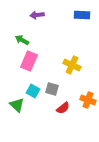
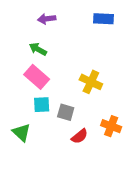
green arrow: (22, 40) -> (38, 49), moved
pink rectangle: (29, 61) -> (37, 77), turned -72
cyan square: (33, 91) -> (42, 105), moved, turned -32

